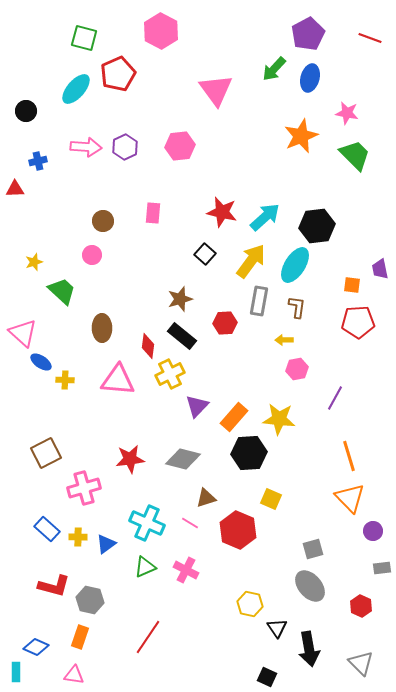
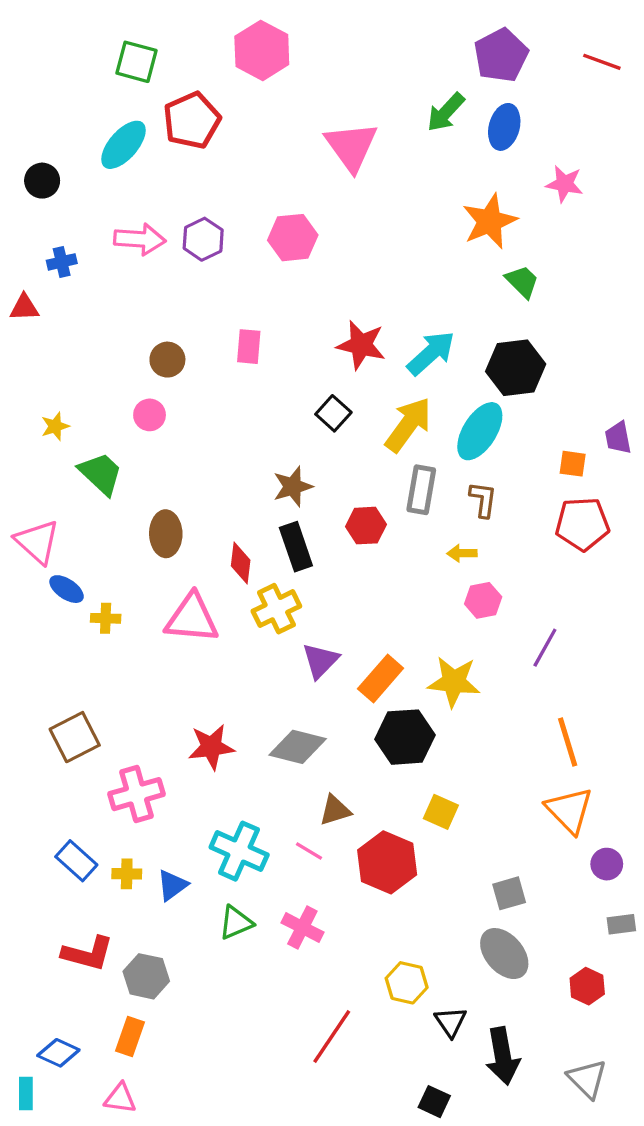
green trapezoid: (355, 155) -> (522, 281), moved, size x0.7
black rectangle: (182, 336) -> (296, 547), turned 32
red line: (148, 637) -> (332, 1037), moved

